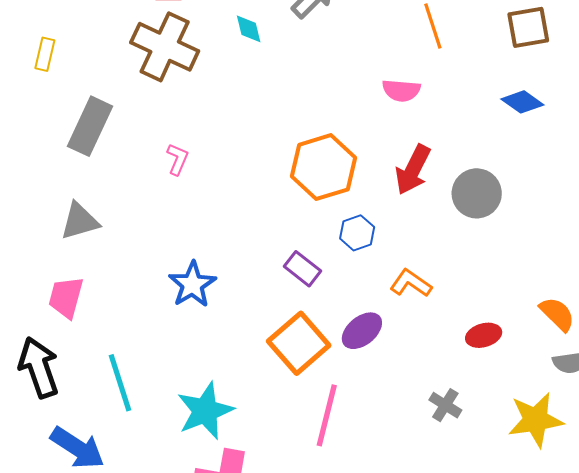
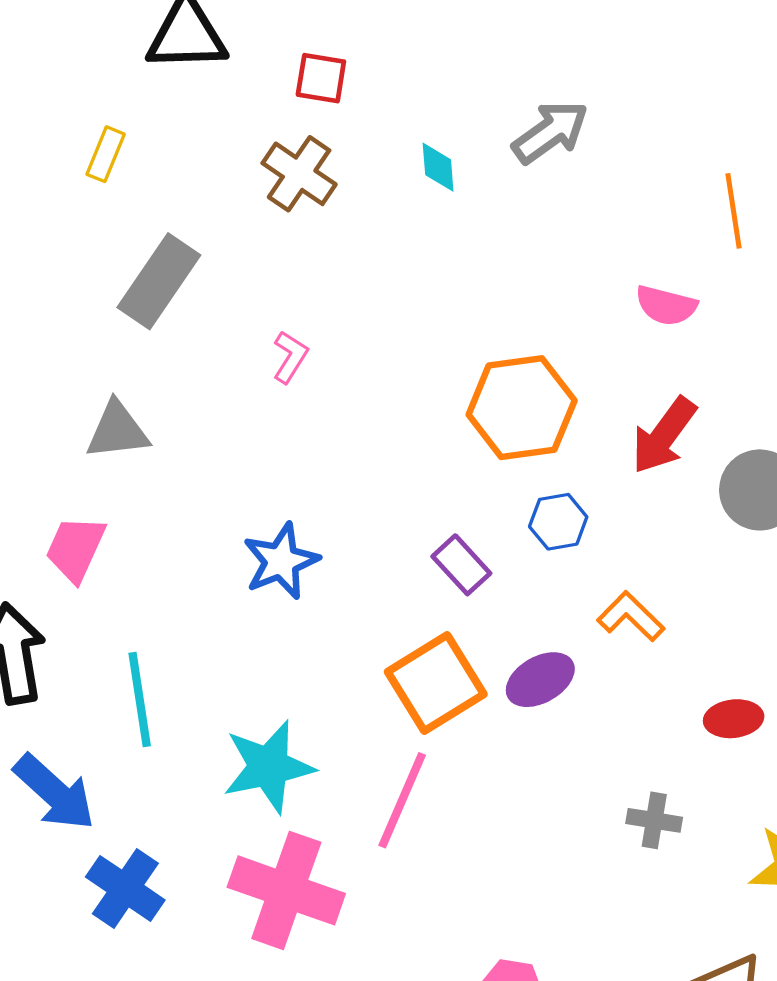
brown cross: (165, 47) -> (299, 174), size x0.7
gray cross: (445, 405) -> (654, 820), turned -32
pink line: (327, 415) -> (402, 800), moved

